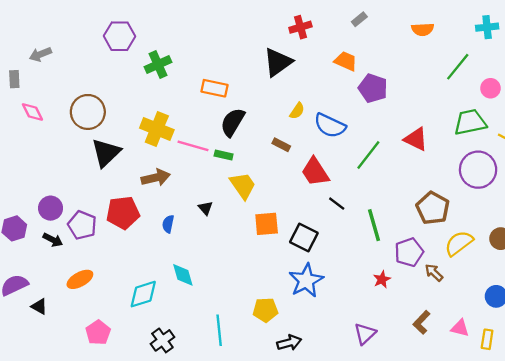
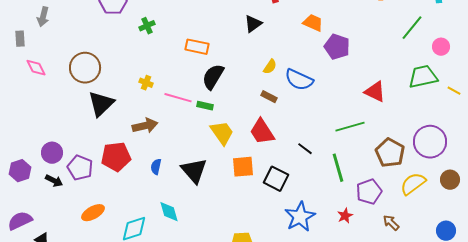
gray arrow: (40, 54) -> (43, 17), turned -54
black triangle: (278, 62) -> (253, 24), size x0.7
green cross: (158, 64) -> (147, 26), size x0.7
yellow cross: (157, 129) -> (146, 83), size x0.5
brown rectangle: (281, 145) -> (269, 97), moved
green line: (368, 155) -> (350, 127), moved, turned 36
purple circle: (478, 170) -> (430, 142), moved
red trapezoid: (315, 172) -> (262, 132), moved
black triangle: (205, 208) -> (194, 171), moved, size x2.0
brown arrow: (434, 273) -> (391, 223), moved
orange ellipse: (80, 279) -> (93, 213), moved
blue star: (306, 280) -> (300, 217), moved

